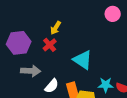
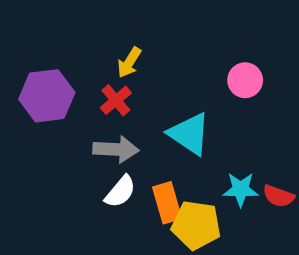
pink circle: (113, 14) -> (245, 80), moved
gray arrow: (31, 71) -> (116, 149), moved

